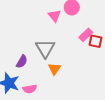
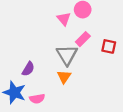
pink rectangle: (86, 35) -> (83, 39), moved
gray triangle: (45, 48) -> (67, 55), moved

